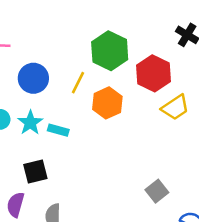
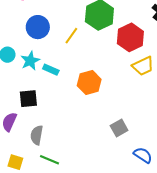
orange hexagon: (107, 103) -> (89, 83), moved

